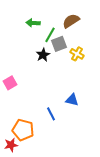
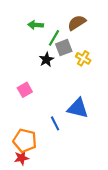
pink square: (10, 83) -> (25, 90), moved
blue triangle: (72, 100) -> (78, 108), size x1.5
red star: (11, 145) -> (22, 158), moved

